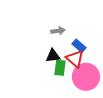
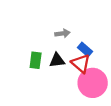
green rectangle: (60, 68) -> (36, 60), moved

